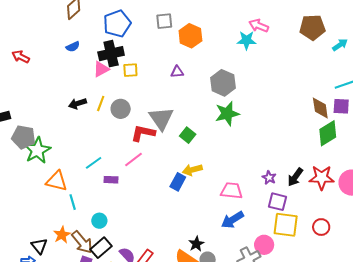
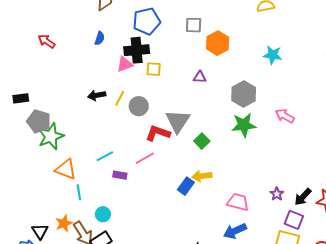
pink arrow: (259, 26) -> (285, 116), moved
blue semicircle: (73, 47) -> (100, 38), turned -56
purple square: (277, 202) -> (294, 220), moved

